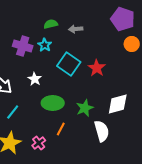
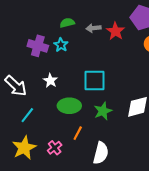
cyan square: (69, 64) -> (95, 81), moved, turned -35
red star: (97, 68) -> (116, 31), moved
white semicircle: (102, 131) -> (101, 153), moved, turned 30

